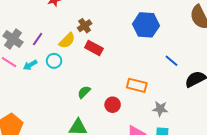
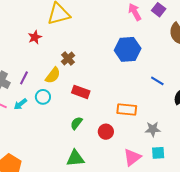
red rectangle: (94, 48) -> (81, 92), moved

